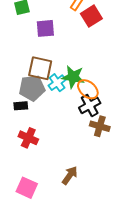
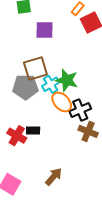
brown square: (40, 68) -> (35, 68), turned -35
orange ellipse: (88, 89) -> (62, 102), moved
black rectangle: (21, 106) -> (33, 130), moved

